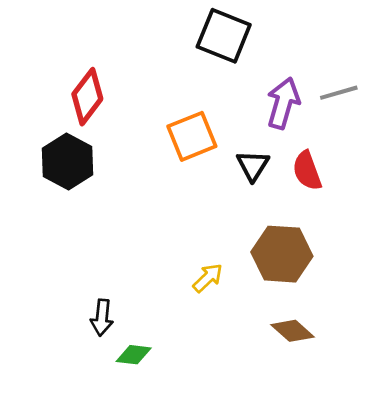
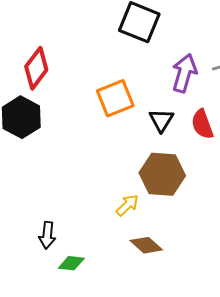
brown hexagon: (282, 254) -> (162, 174), moved
brown diamond: (292, 331) -> (146, 245), moved

